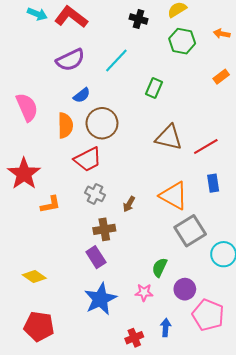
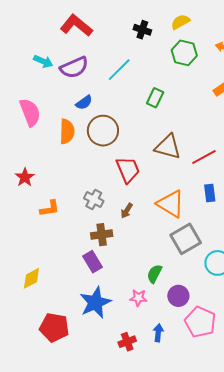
cyan arrow: (37, 14) -> (43, 61), moved
red trapezoid: (88, 159) -> (128, 170), moved, turned -88
red star: (24, 174) -> (25, 177), size x0.6
yellow diamond: (34, 277) -> (31, 278), turned -65
red pentagon: (39, 326) -> (54, 327), moved

